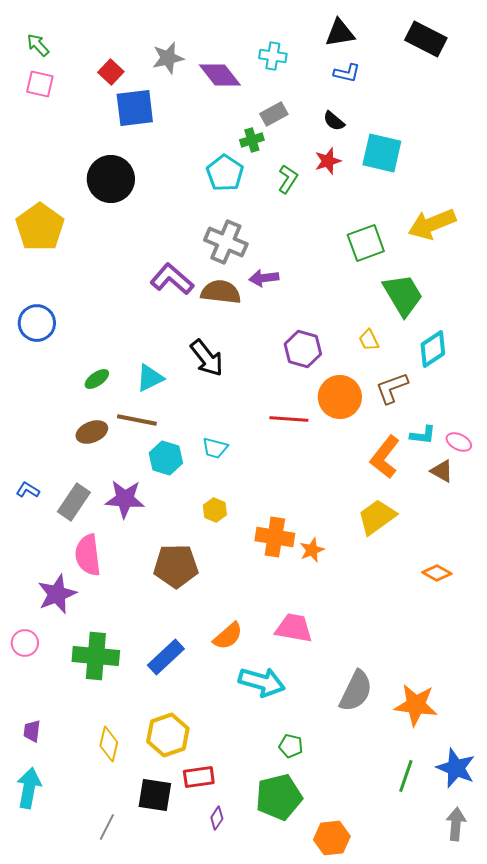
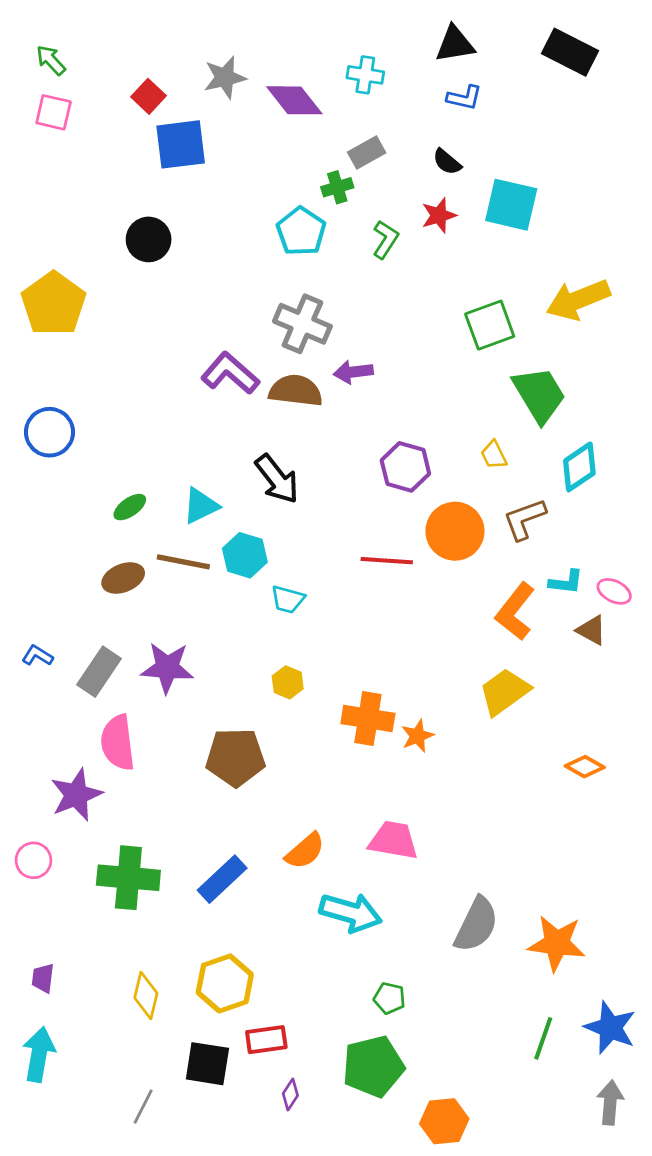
black circle: (111, 179) -> (149, 239), size x0.7
cyan hexagon: (166, 458) -> (245, 555), moved

